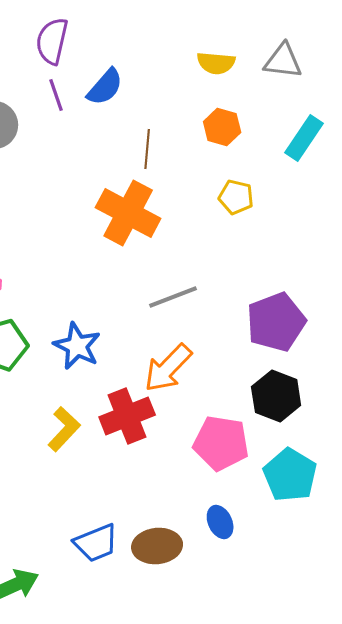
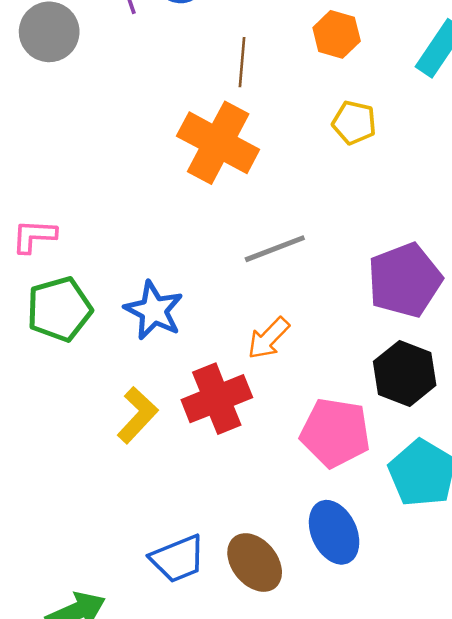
orange arrow: (168, 368) -> (268, 338), size x0.7
blue ellipse: (220, 522) -> (334, 532), size x1.5
brown ellipse: (157, 546) -> (255, 563), turned 57

